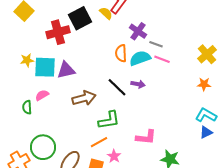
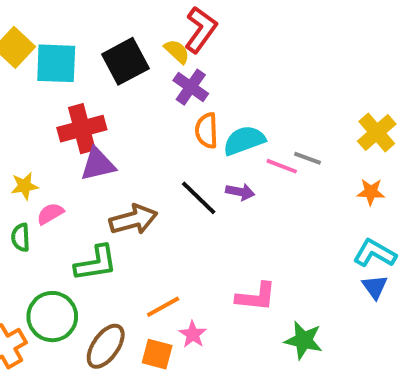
purple cross: (138, 31) -> (191, 87), moved
red cross: (58, 32) -> (82, 129), moved
gray line: (156, 44) -> (307, 158), moved
pink line: (162, 59) -> (282, 166), moved
yellow star: (27, 60) -> (25, 186), moved
cyan square: (45, 67) -> (56, 63), moved
green L-shape: (109, 120) -> (96, 263), moved
blue triangle: (206, 132) -> (375, 287), turned -40

